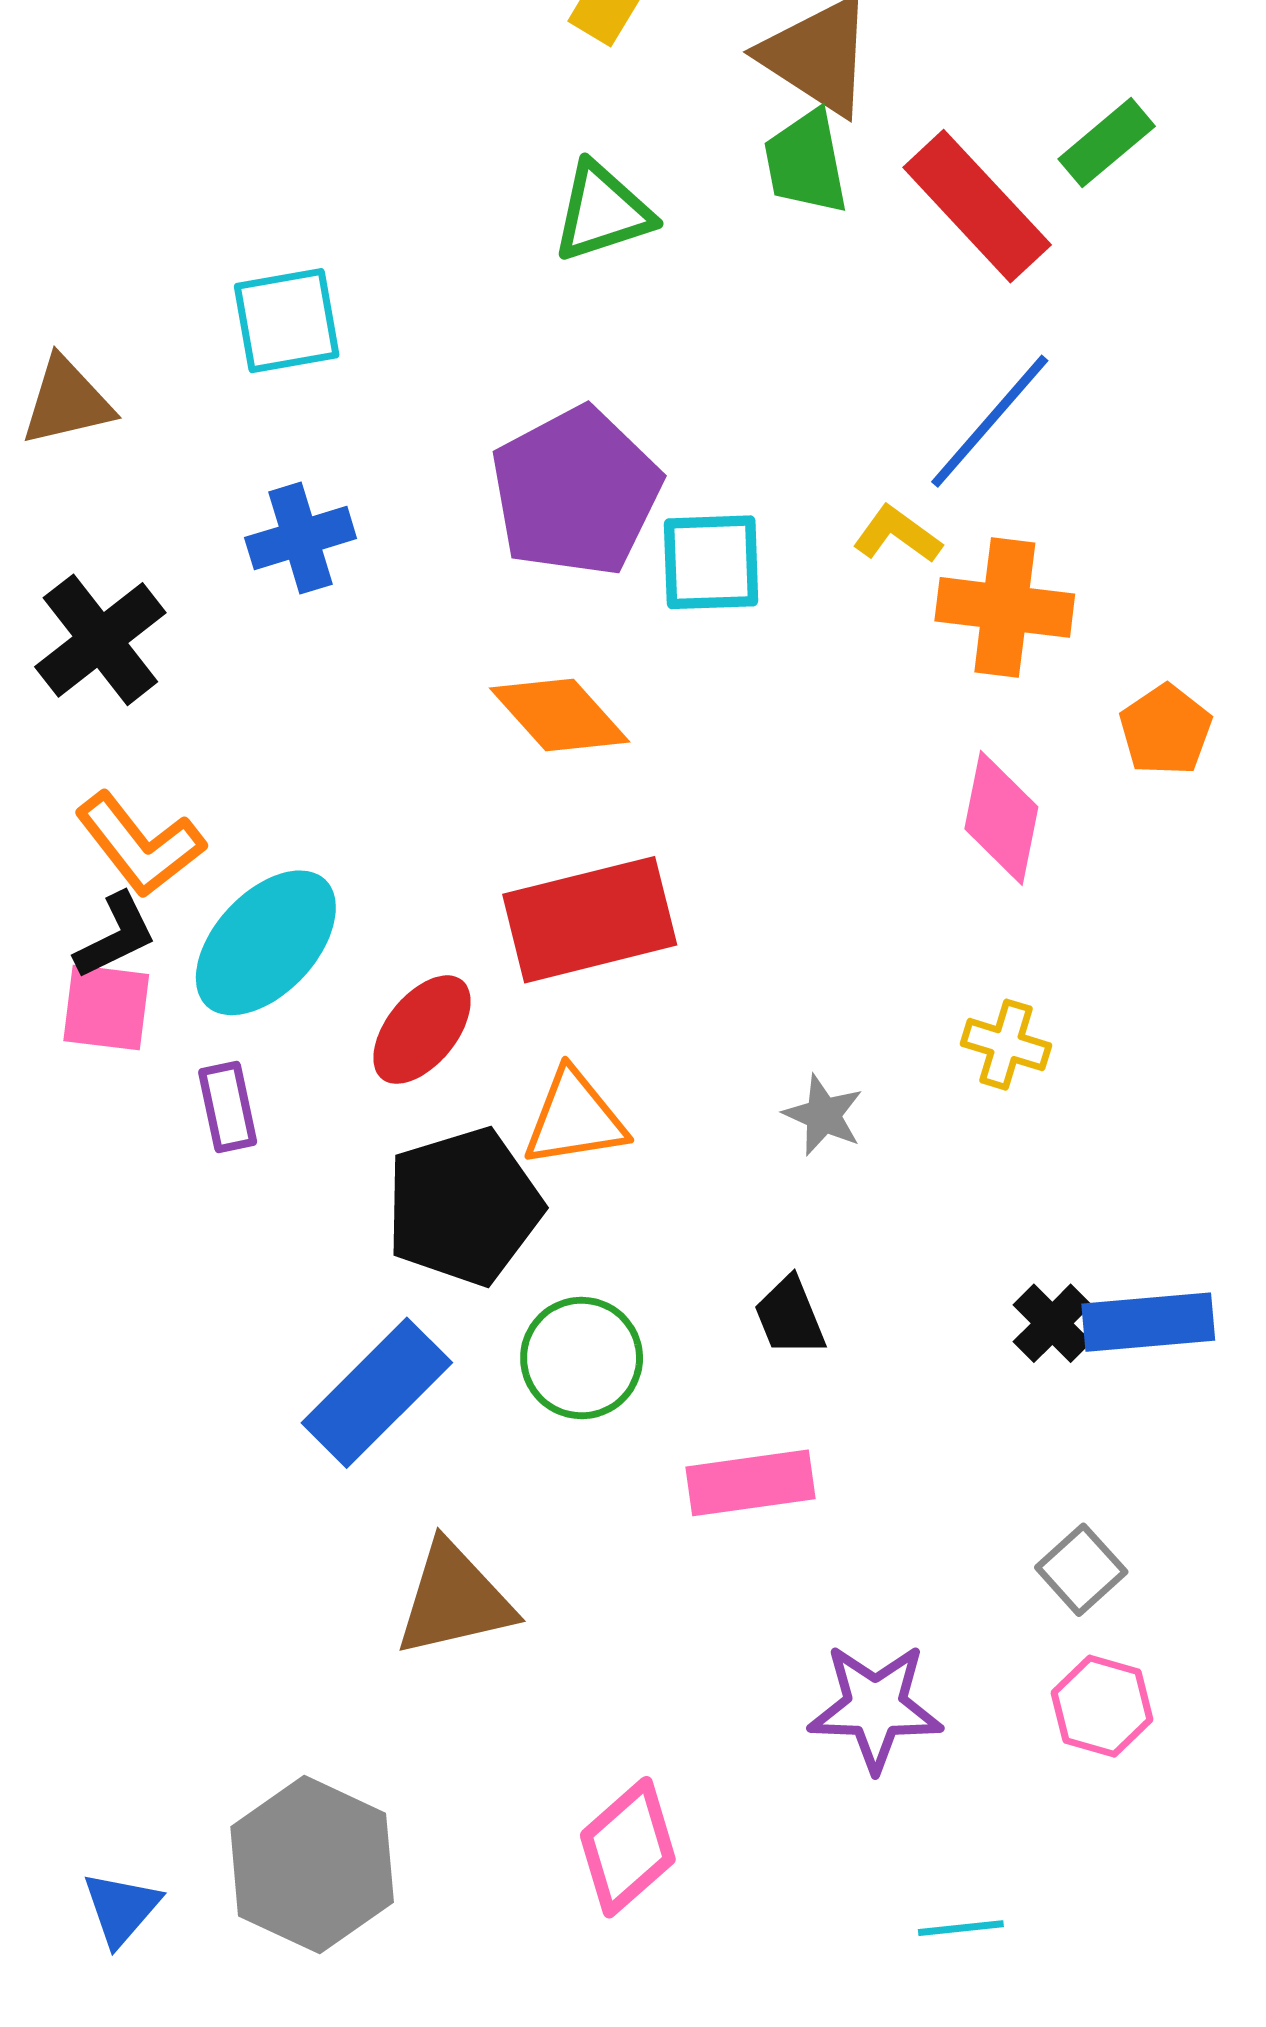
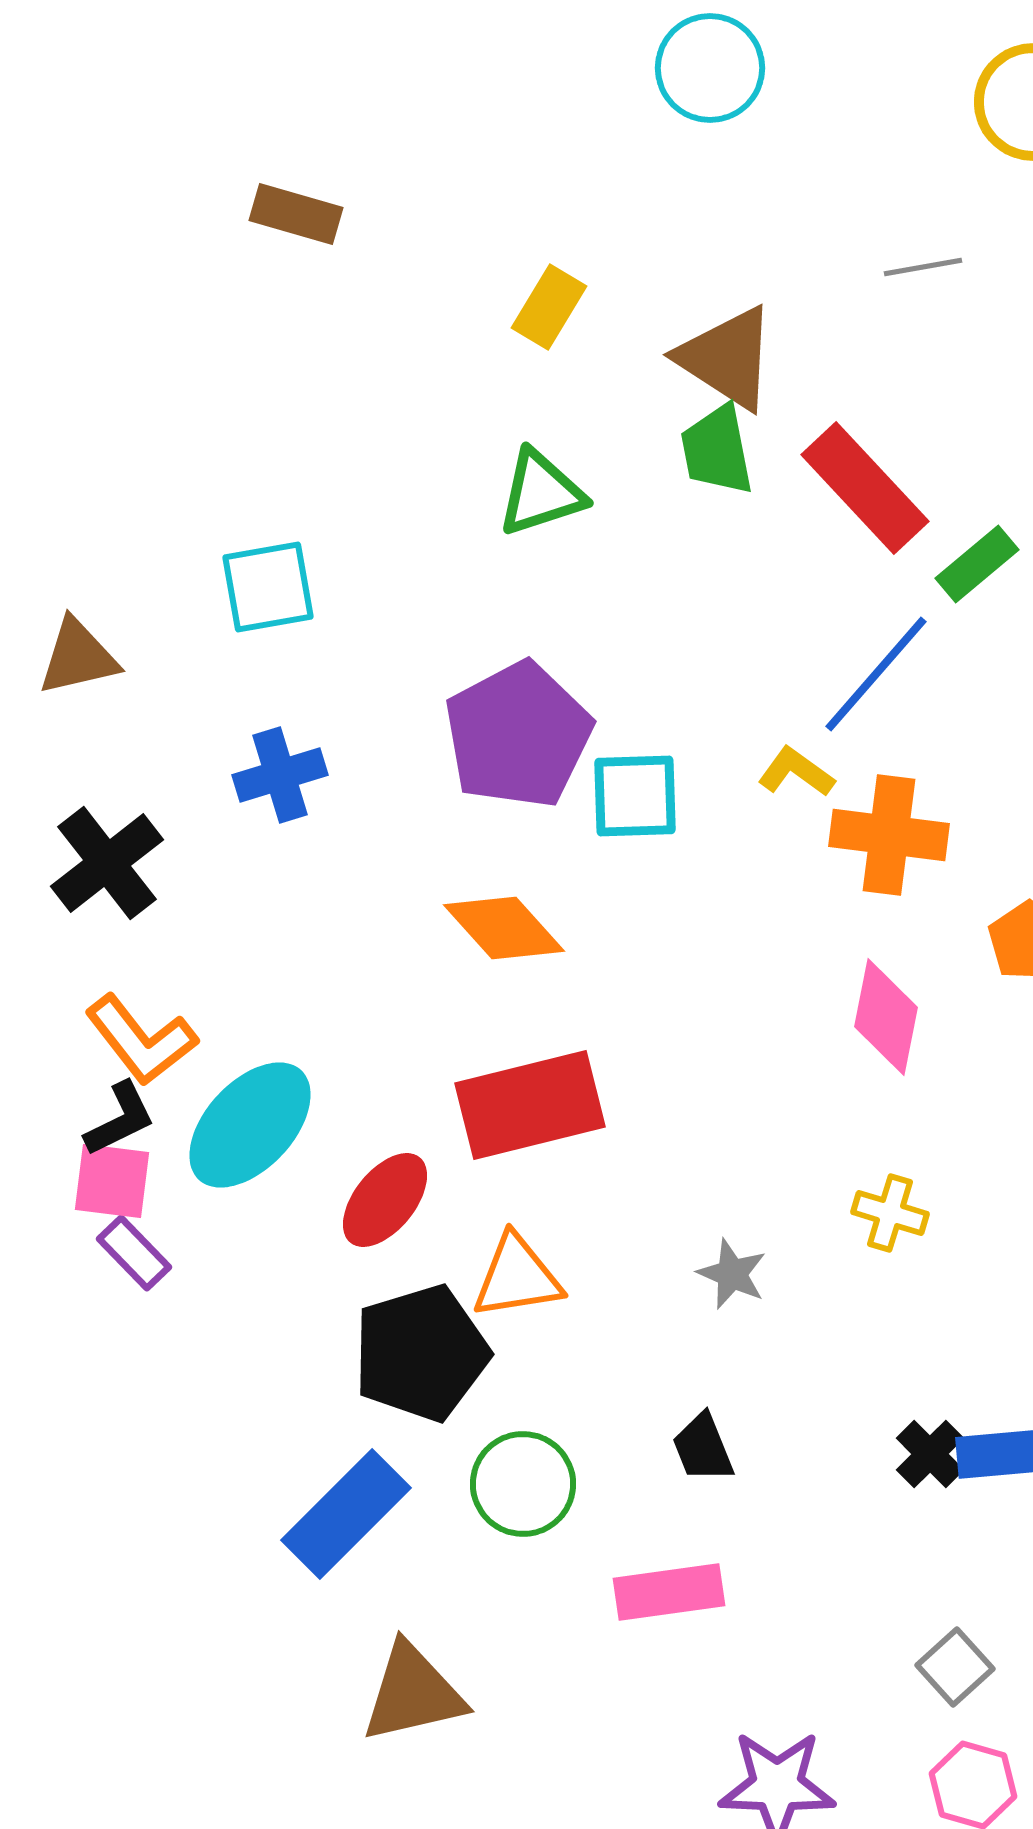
green rectangle: (1107, 143) -> (977, 564), moved
purple rectangle: (228, 1107) -> (134, 1253), moved, turned -32

